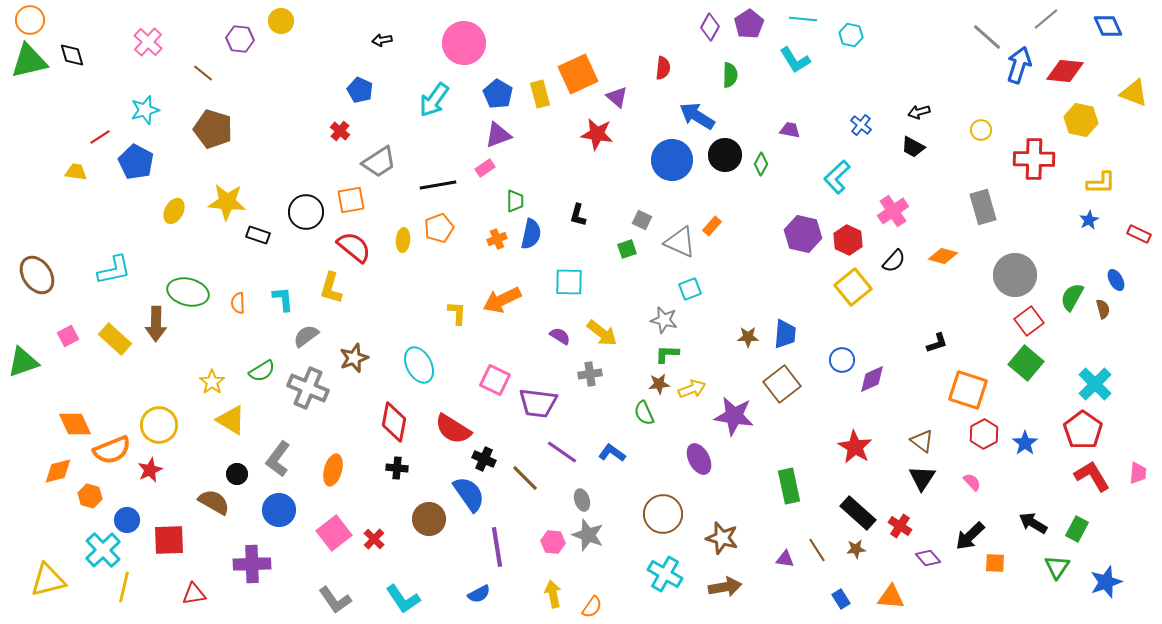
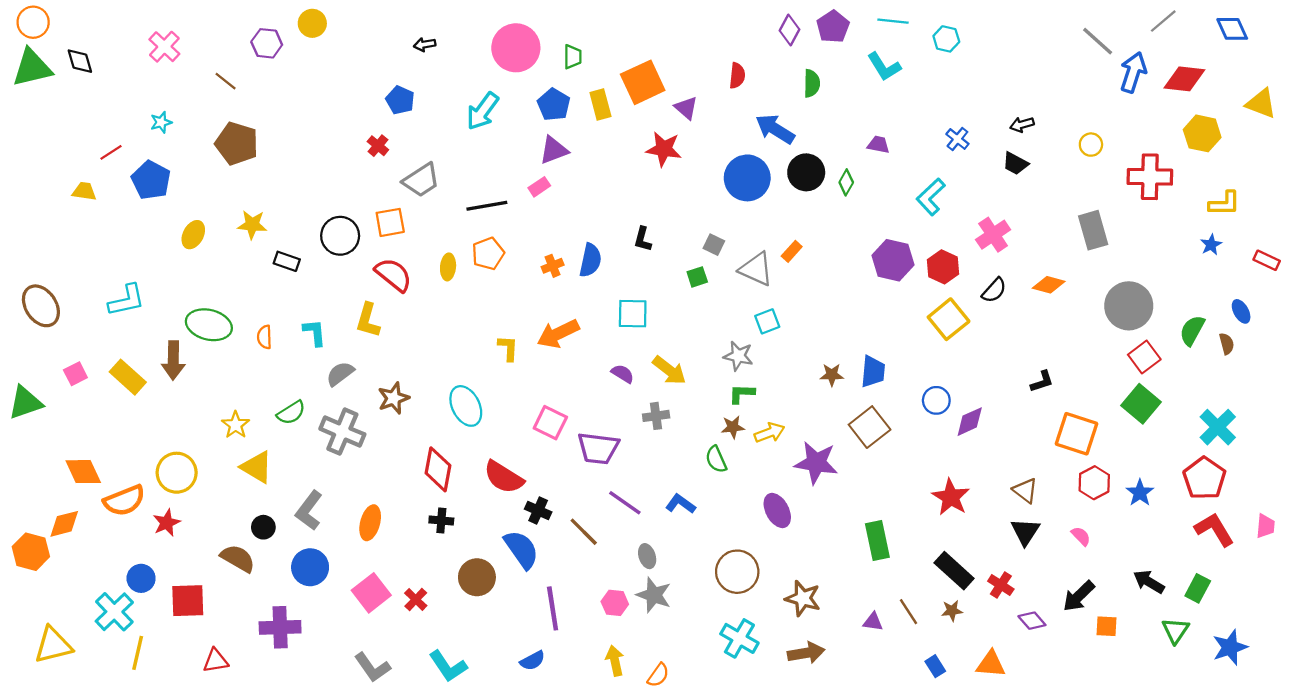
cyan star: (145, 110) -> (161, 122), size x0.7
green trapezoid: (515, 201) -> (573, 57), moved
yellow star: (227, 202) -> (252, 225), size x0.7
orange hexagon: (90, 496) -> (31, 552), moved, size x1.4

